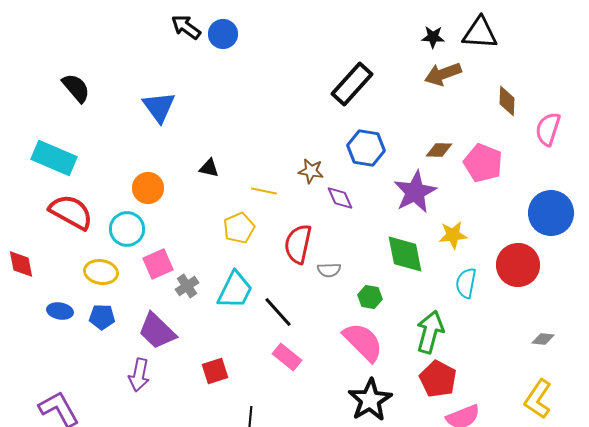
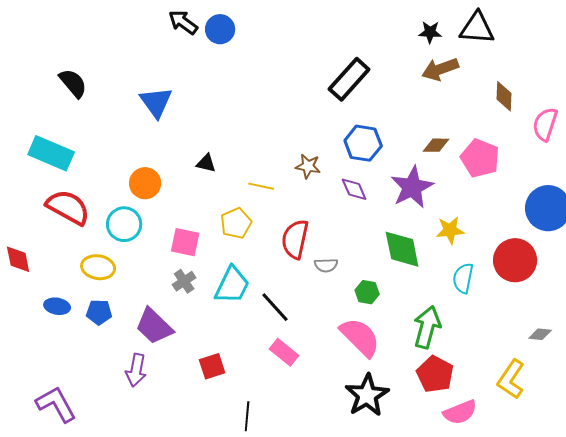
purple diamond: (340, 198) -> (354, 189), moved
pink square: (158, 264) -> (185, 242), moved, turned 36
yellow L-shape: (538, 399) -> (511, 379), moved

